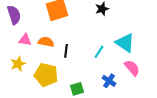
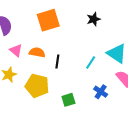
pink triangle: (25, 40) -> (16, 50), turned 32

